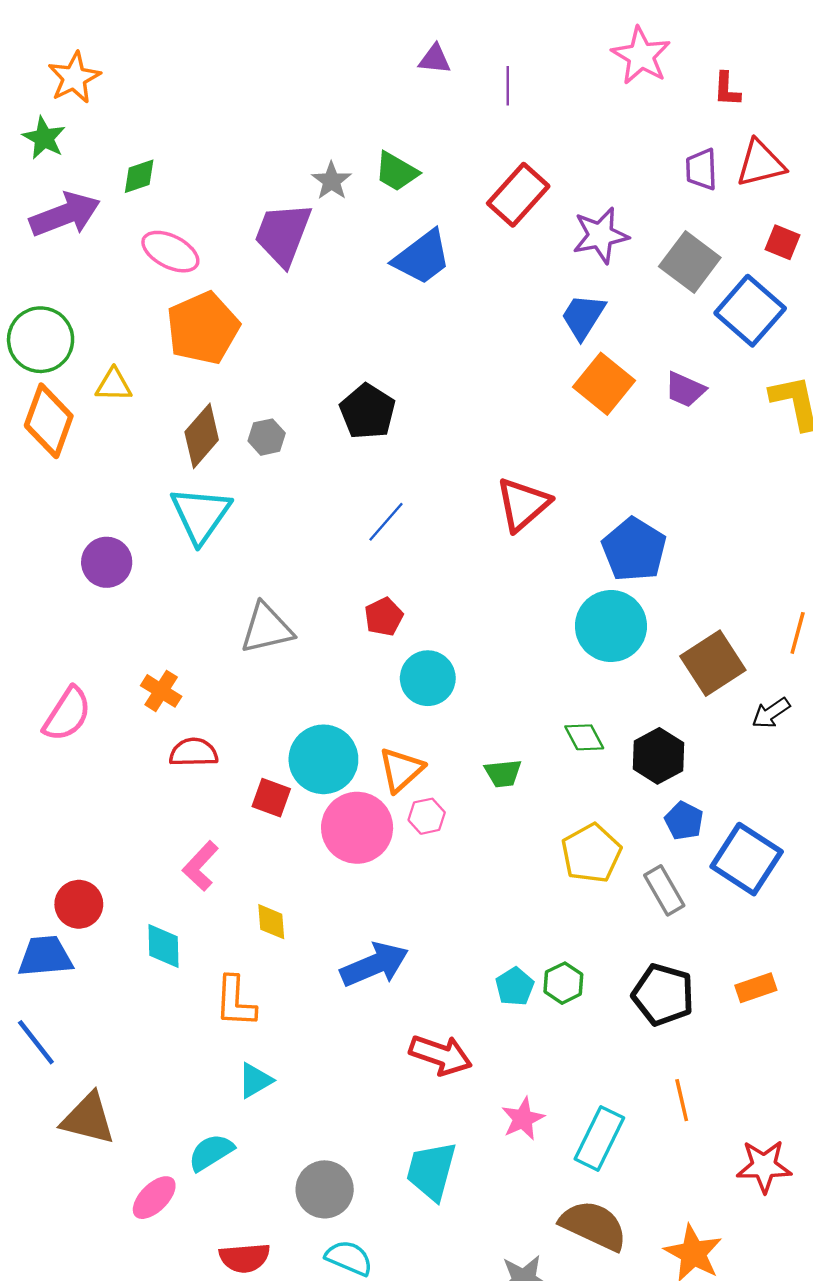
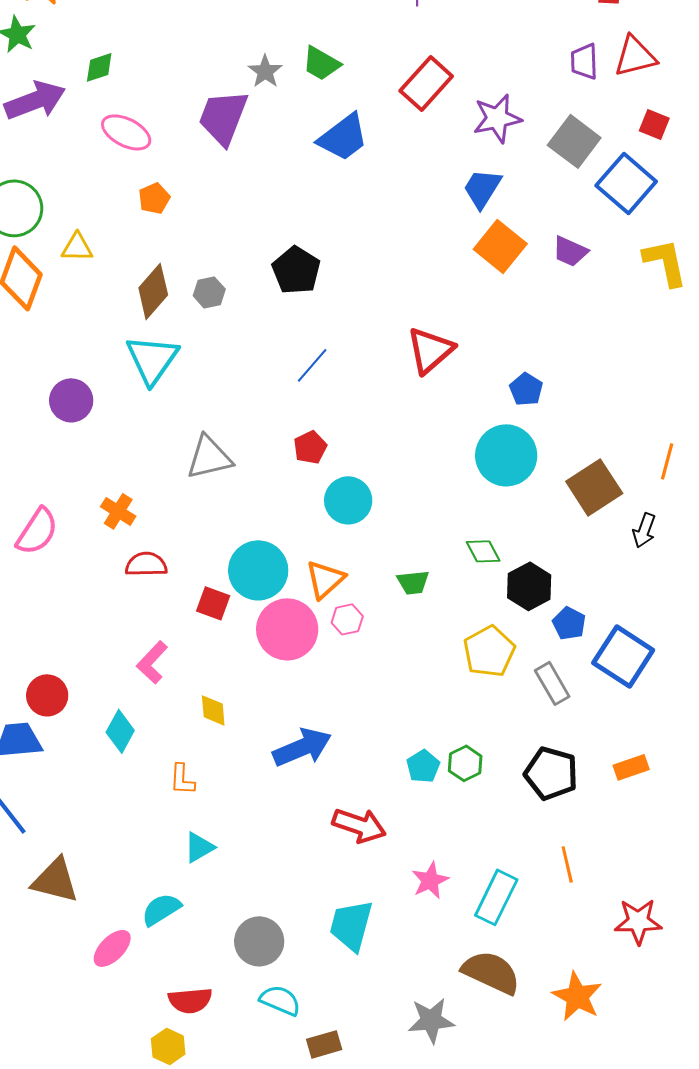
orange pentagon: (203, 328) -> (154, 198), size x0.5
blue pentagon: (634, 550) -> (526, 389), size x0.6
black arrow: (771, 713) -> (644, 530), turned -36
black hexagon: (658, 756) -> (529, 586), moved
cyan diamond: (163, 946) -> (120, 731), turned 30
orange L-shape: (235, 1002) -> (182, 779), size x0.7

